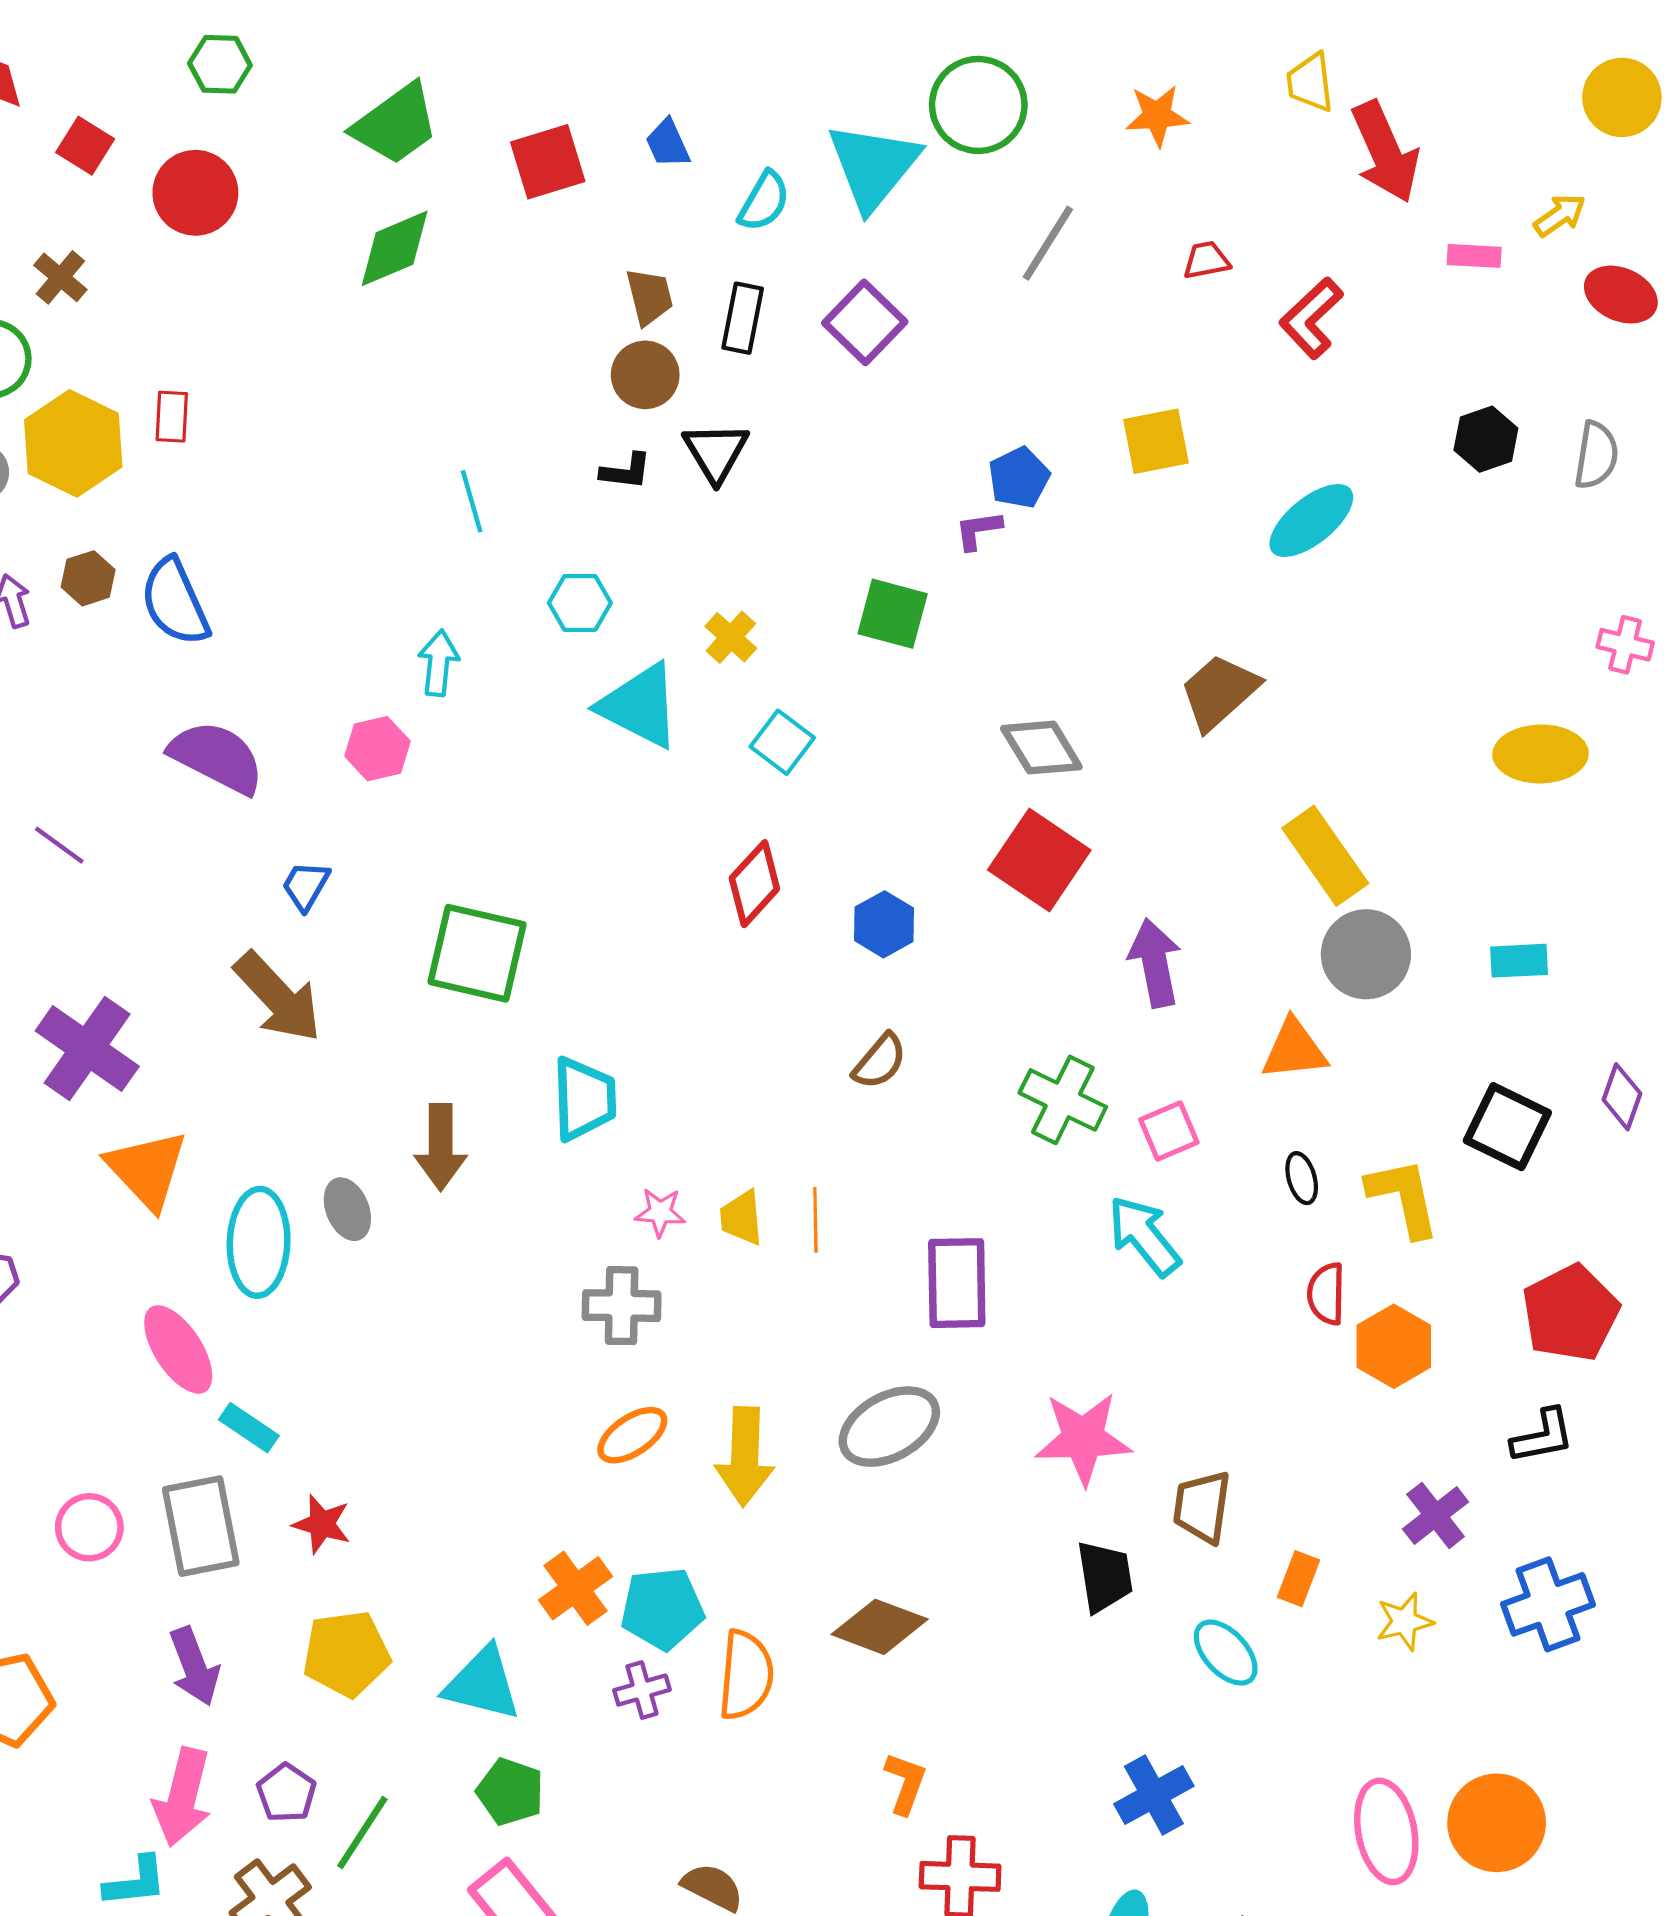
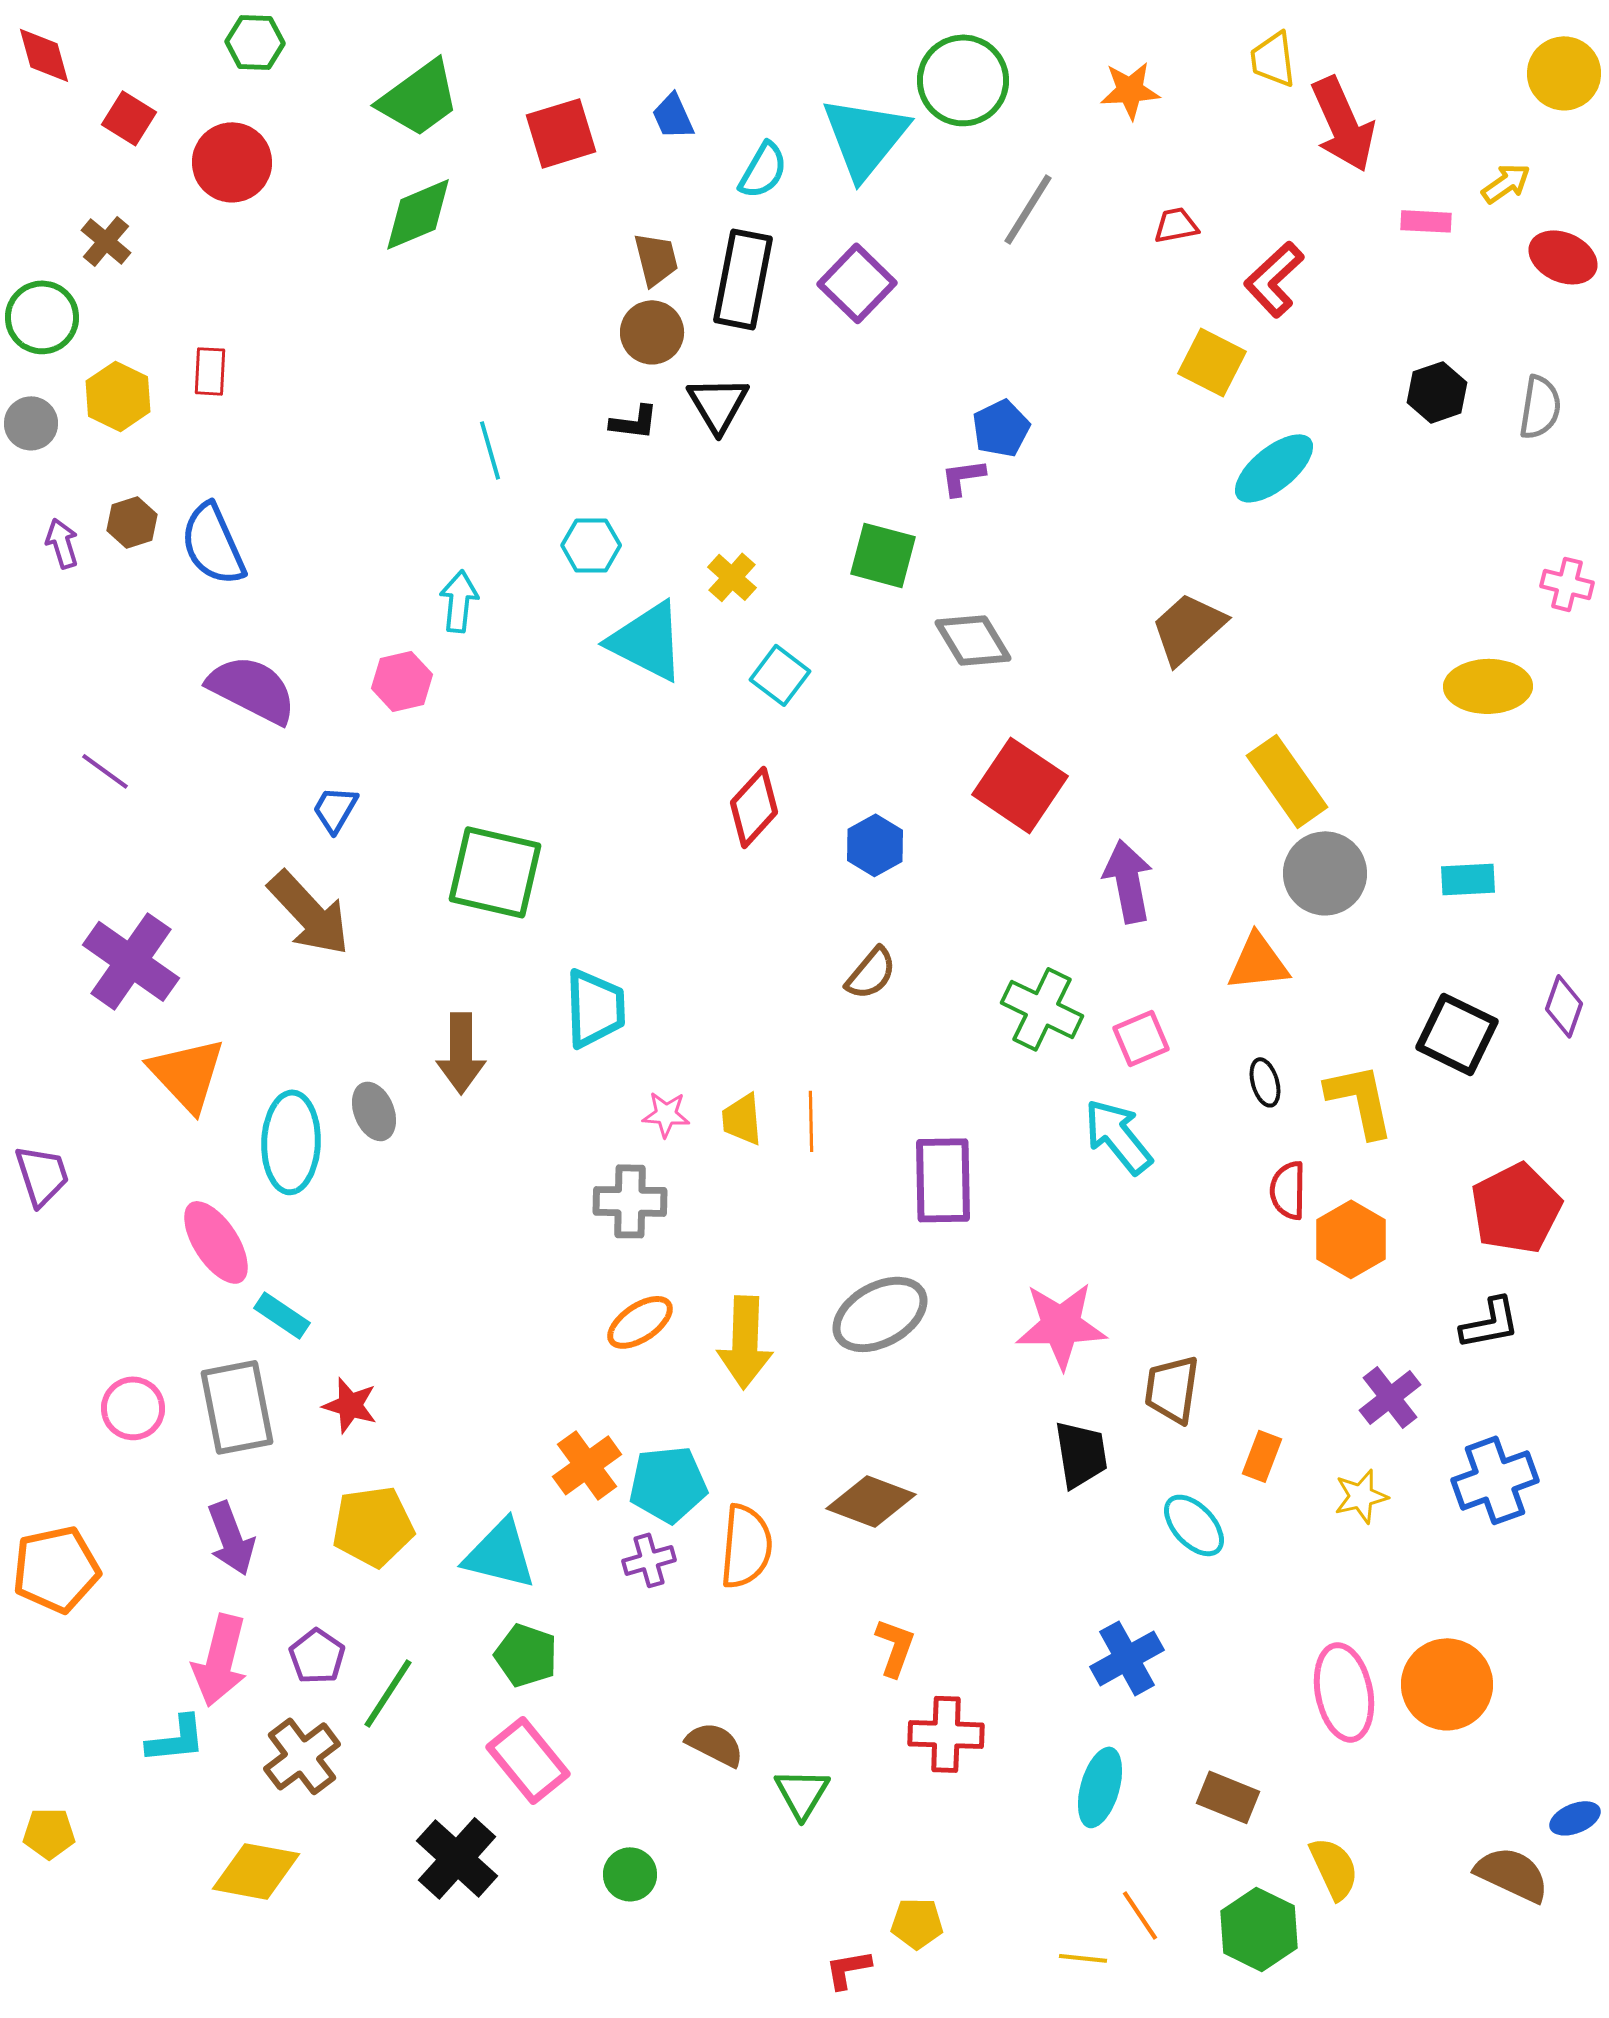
black rectangle: (743, 318) -> (743, 279), size x1.5
yellow square: (1156, 441) -> (1212, 362), moved, turned 38
yellow hexagon: (73, 443) -> (118, 396), size x0.7
gray diamond: (1041, 748) -> (973, 640), moved

